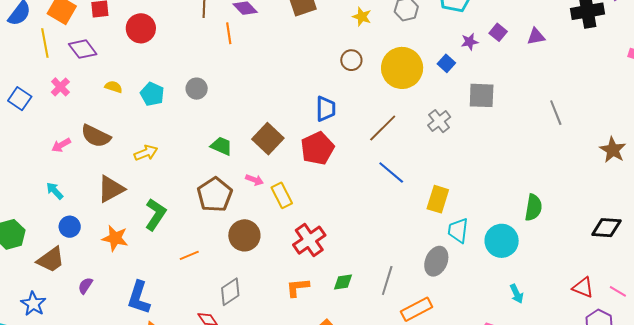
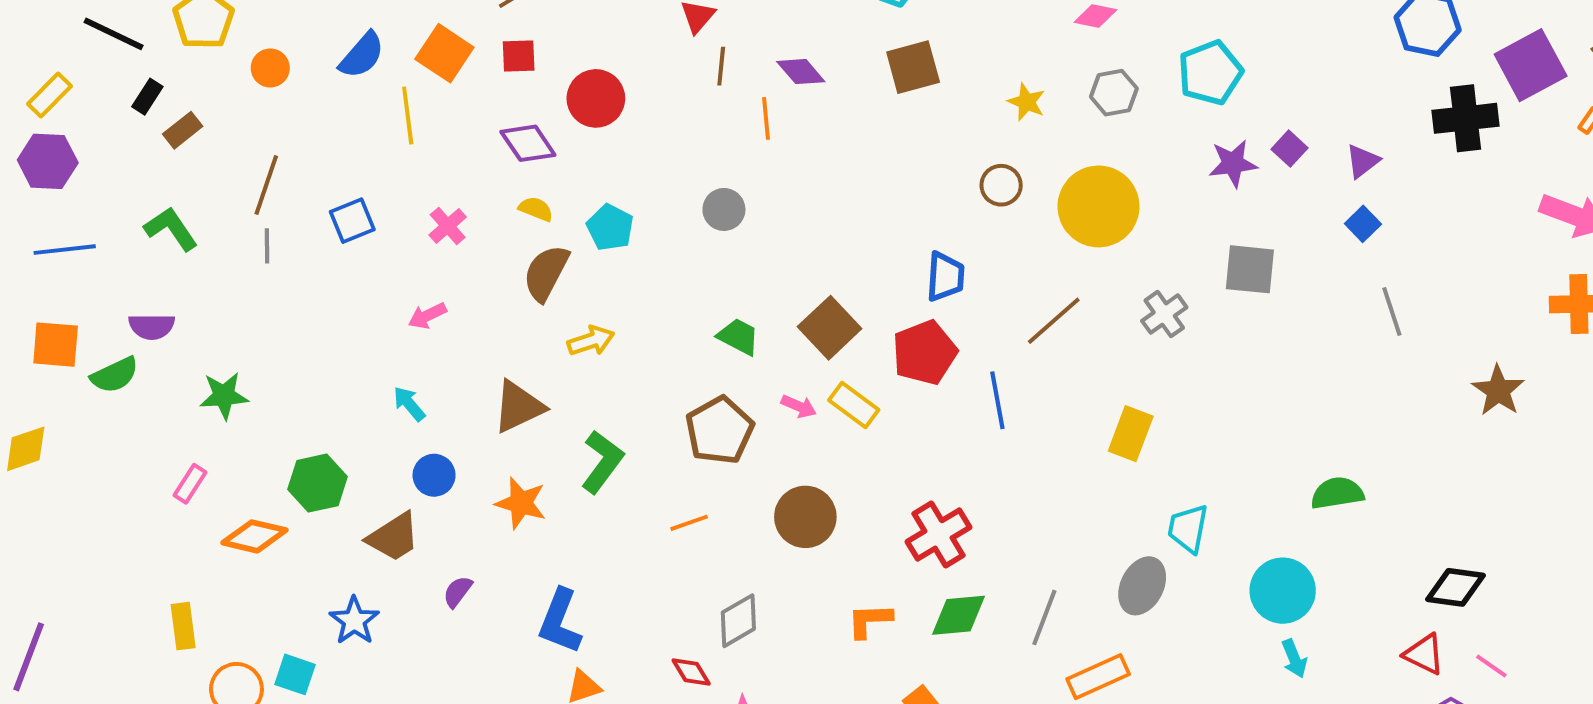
purple triangle: (536, 36) -> (1363, 161), turned -30
purple star: (470, 42) -> (1233, 163), size x1.4
purple diamond: (83, 49) -> (528, 143), moved
blue square: (446, 63) -> (1363, 224), moved
pink cross: (60, 87) -> (448, 226), moved
gray circle: (197, 89) -> (724, 209), moved
blue square: (20, 99) -> (352, 221), turned 30
brown semicircle: (96, 136) -> (546, 273), moved, turned 88
blue line: (391, 173) -> (997, 400), moved, turned 36
yellow rectangle: (282, 195) -> (854, 405), moved, turned -30
yellow rectangle: (438, 199) -> (1131, 434), moved
green semicircle: (533, 208) -> (1337, 493), turned -112
black diamond: (606, 228) -> (1455, 587), moved
brown circle: (244, 235) -> (805, 517), moved
red cross: (309, 240) -> (939, 534), moved
cyan circle: (502, 241) -> (1283, 591), moved
orange line: (189, 255) -> (689, 523), moved
green diamond: (343, 282) -> (958, 615), size x1.4

